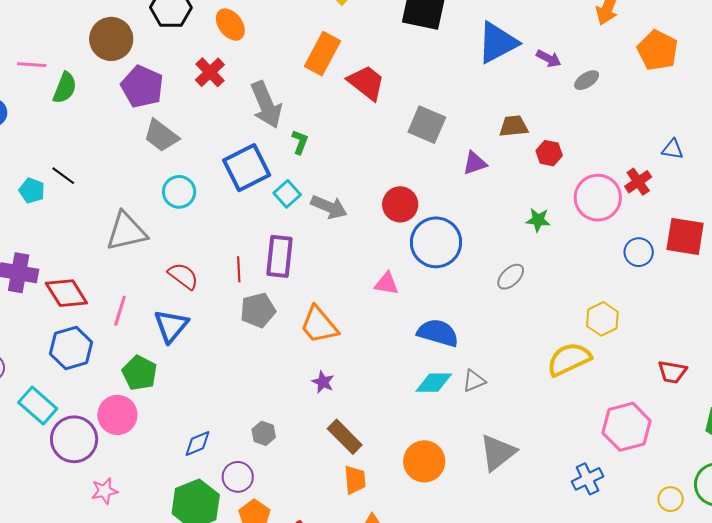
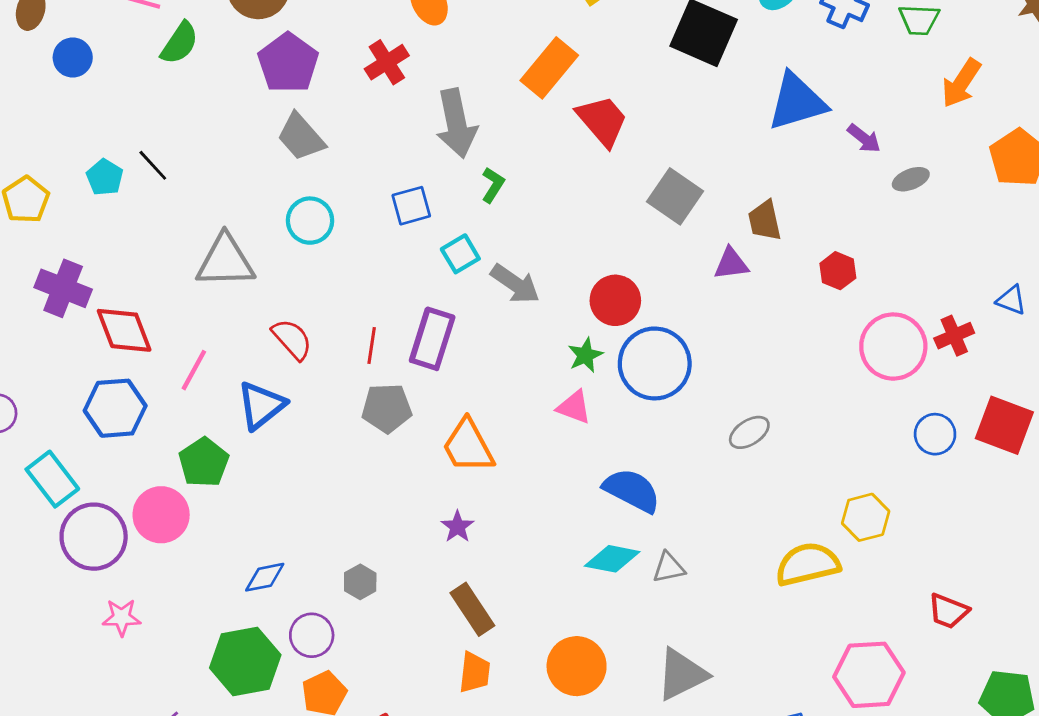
brown trapezoid: (514, 126) -> (765, 221), moved, turned -108
blue square: (247, 168) -> (411, 206), size x0.6
green star: (538, 220) -> (585, 355), moved, turned 30

